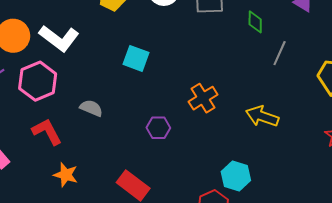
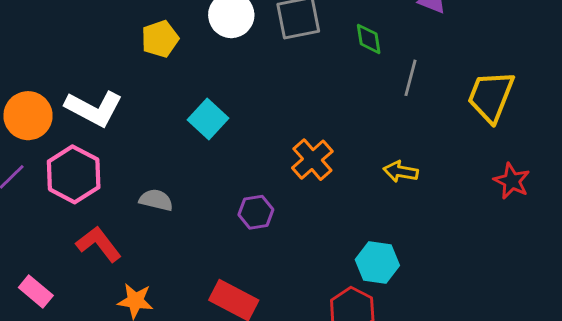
cyan square: (136, 58) -> (208, 119), turned 32
yellow arrow: (262, 116) -> (401, 172), size x0.7

